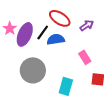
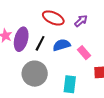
black line: (43, 32) -> (40, 43), moved
blue semicircle: (56, 39) -> (62, 45), moved

